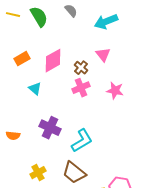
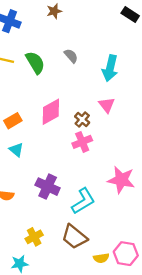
cyan arrow: (106, 22) -> (110, 68), turned -55
orange rectangle: (22, 59) -> (13, 121), moved
cyan triangle: (35, 89) -> (16, 150), moved
pink star: (115, 91) -> (121, 180), moved, size x1.4

